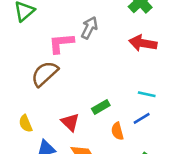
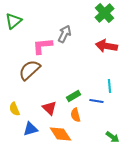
cyan line: (147, 94) -> (109, 86), turned 72
blue line: (142, 118) -> (96, 101), moved, turned 40
orange semicircle: (117, 131) -> (75, 115), moved

